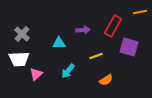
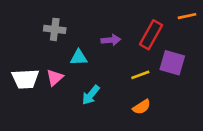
gray cross: (22, 34) -> (55, 29), moved, turned -35
yellow line: (96, 56) -> (140, 75), moved
pink triangle: (36, 74) -> (55, 78), moved

